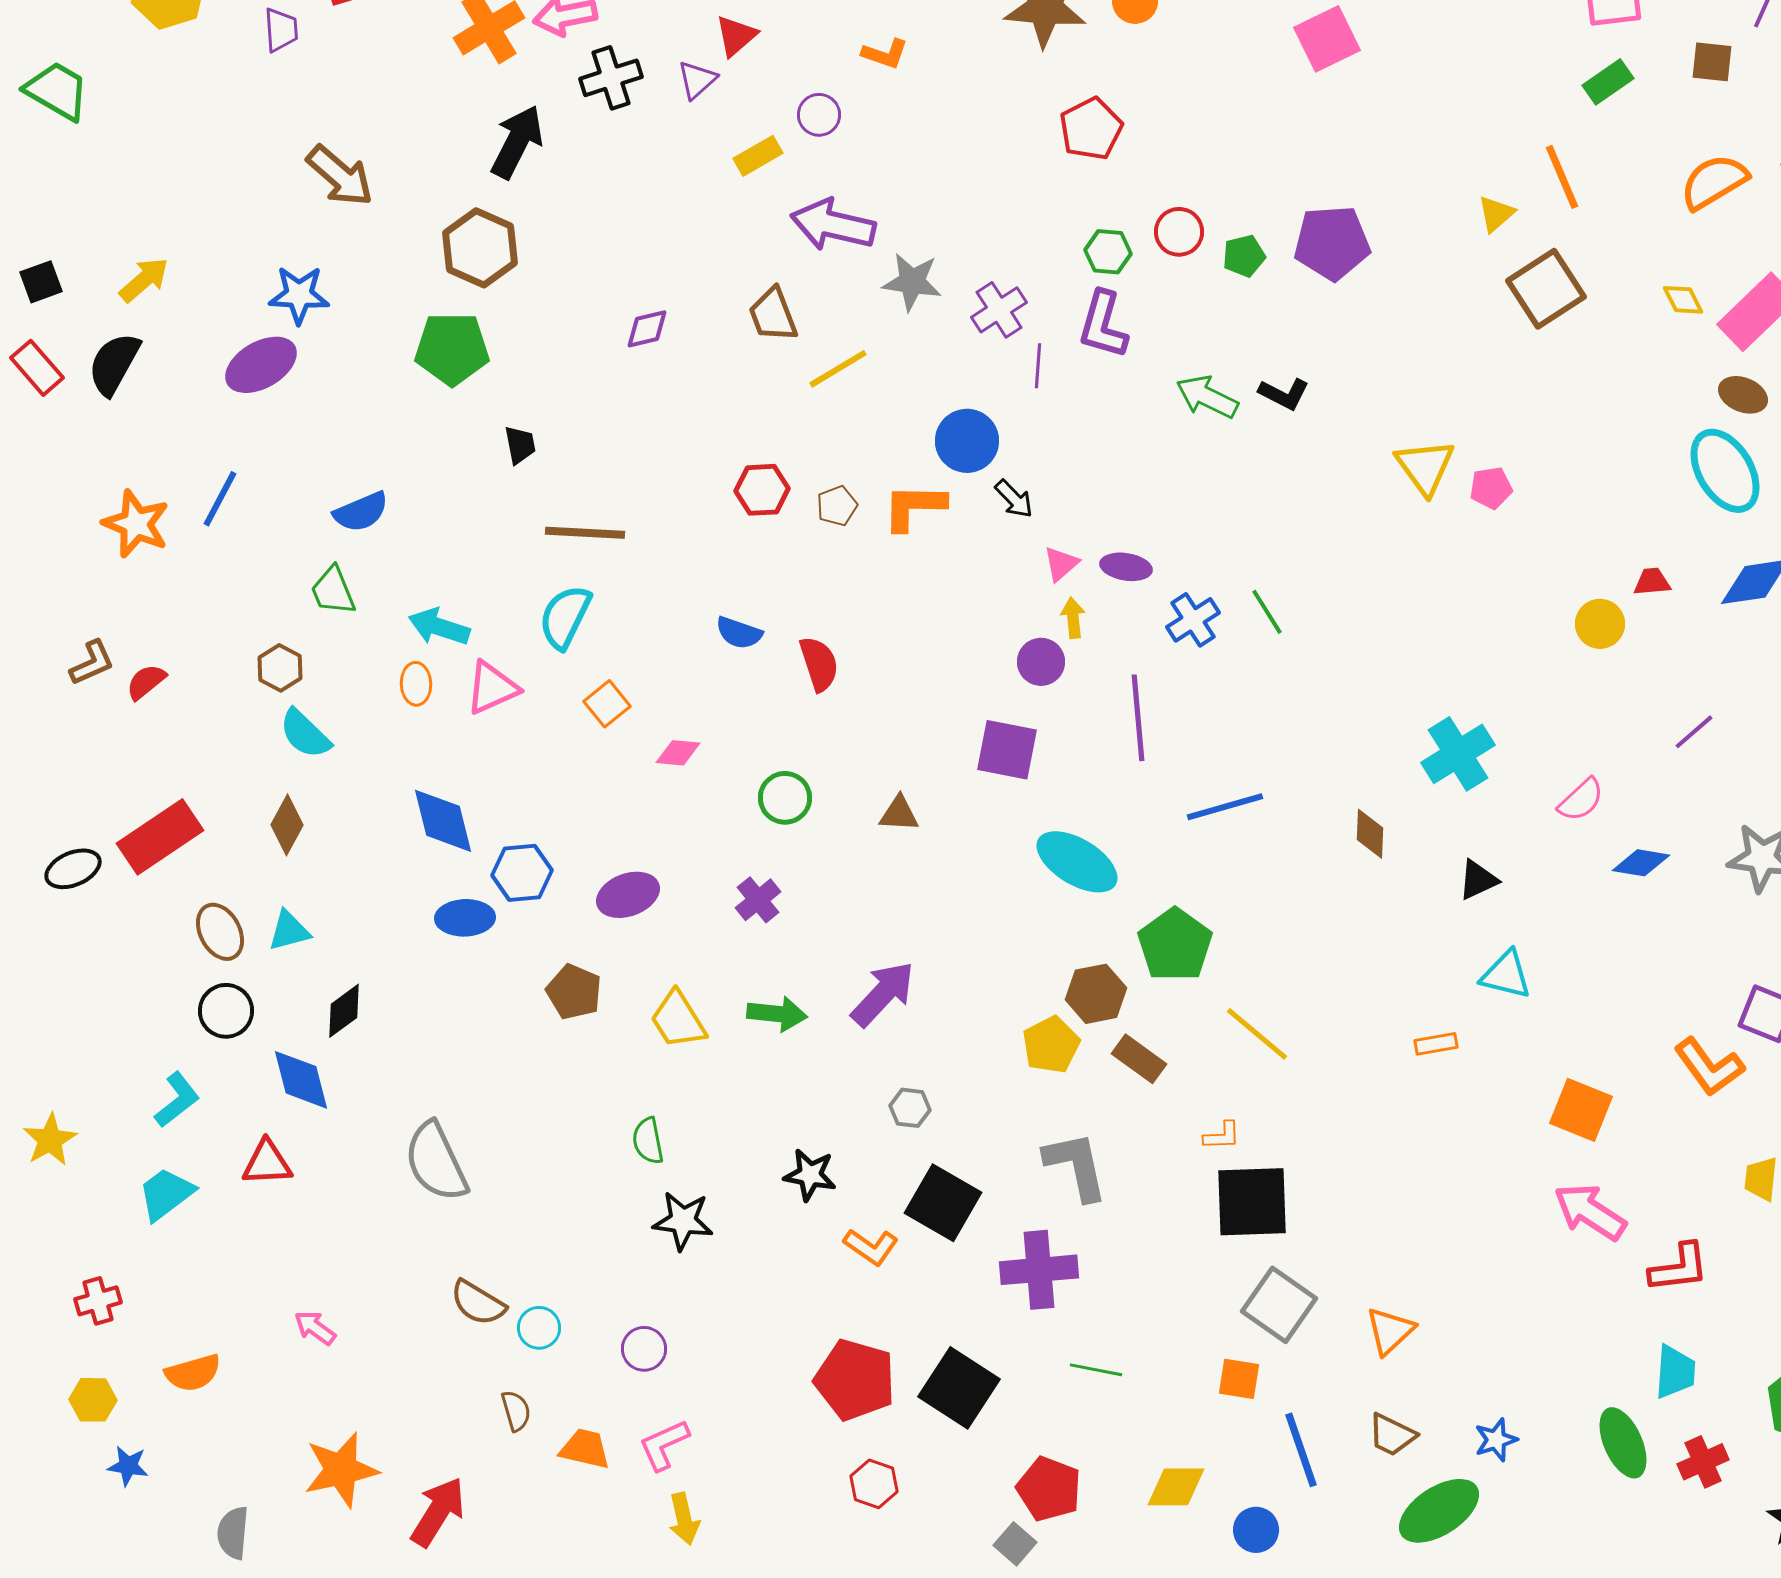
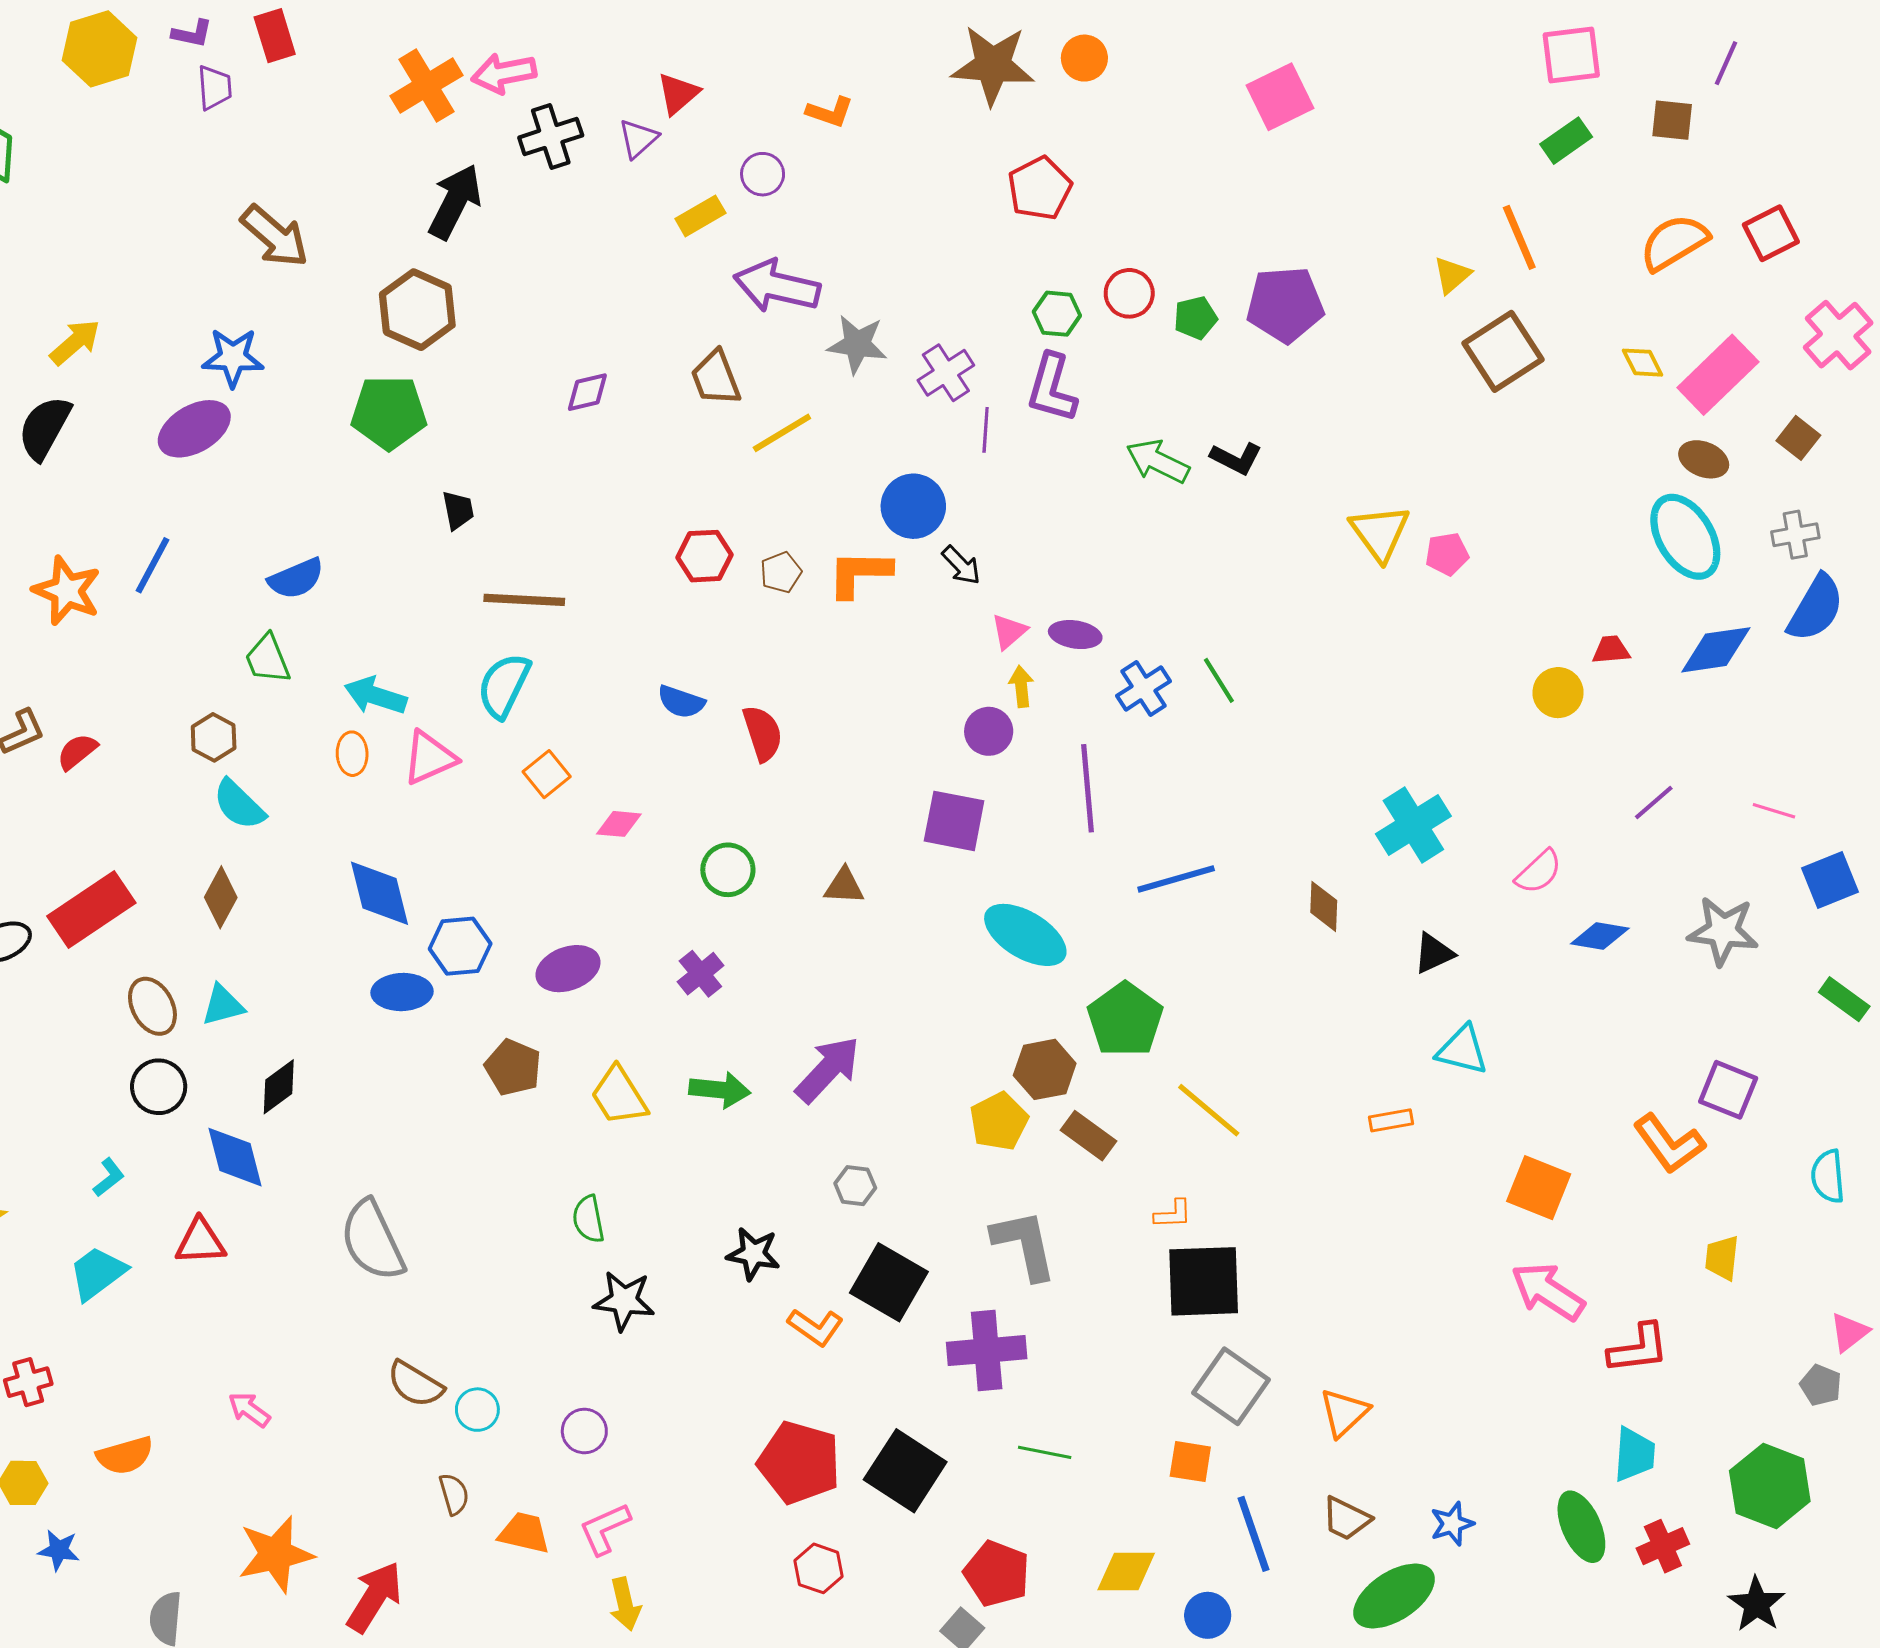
cyan L-shape: (177, 1100) -> (109, 1177), size x0.7

